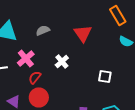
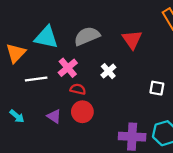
gray semicircle: (43, 30) -> (87, 36), size x1.6
red semicircle: (35, 77) -> (78, 89), turned 64

